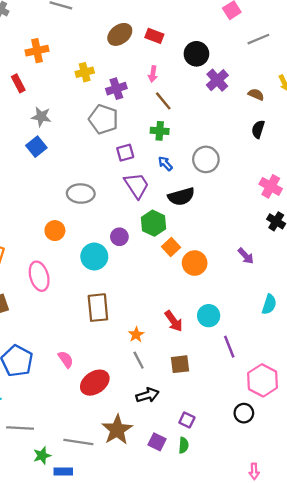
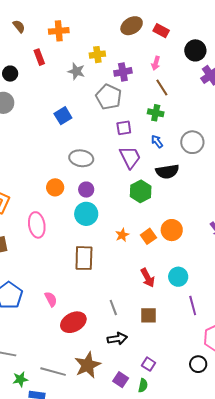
gray star: (41, 117) -> (76, 71), moved
blue square: (36, 147) -> (63, 116), moved
purple circle: (119, 237) -> (86, 190), moved
orange square: (171, 247) -> (148, 236), moved
orange star: (136, 335) -> (122, 235), moved

